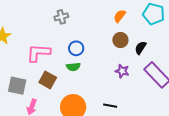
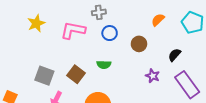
brown circle: (120, 40) -> (139, 44), moved
blue circle: (76, 48) -> (110, 33), moved
pink L-shape: (38, 53) -> (73, 30), moved

